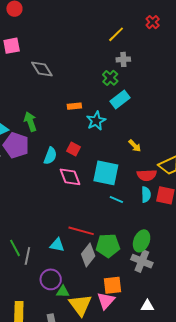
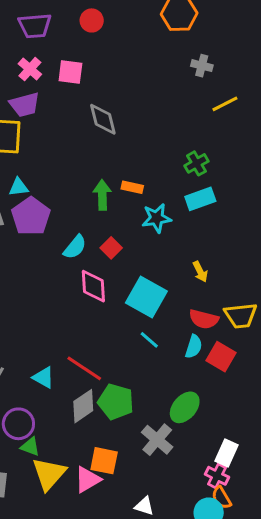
gray cross: (123, 59) -> (202, 66), moved
green arrow: (30, 122) -> (102, 195), moved
green ellipse: (142, 241) -> (185, 407), moved

